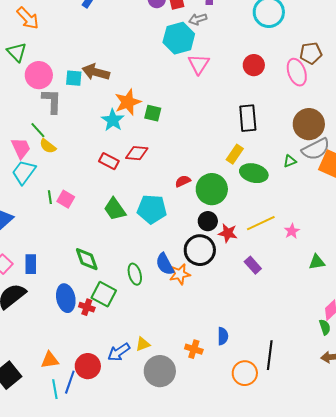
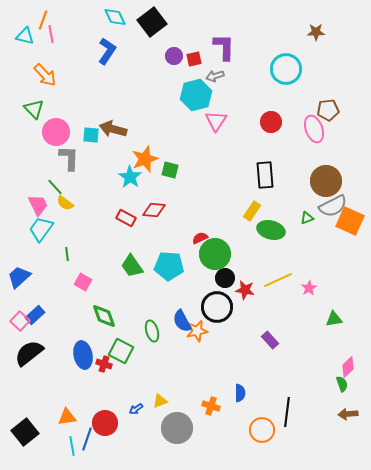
green circle: (212, 189) -> (215, 254), moved
pink square: (66, 199) -> (83, 282), moved
blue rectangle: (31, 264) -> (35, 315), moved, turned 48
purple rectangle: (253, 265) -> (270, 340), moved
blue arrow: (119, 352) -> (136, 409), size x0.6

